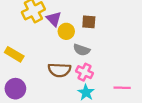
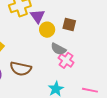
brown semicircle: (59, 70) -> (21, 69), moved
pink cross: (85, 72) -> (66, 60), moved

